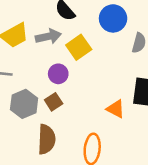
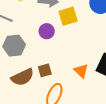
brown square: (54, 102) -> (45, 70), moved
brown semicircle: (47, 139) -> (23, 77), turned 45

